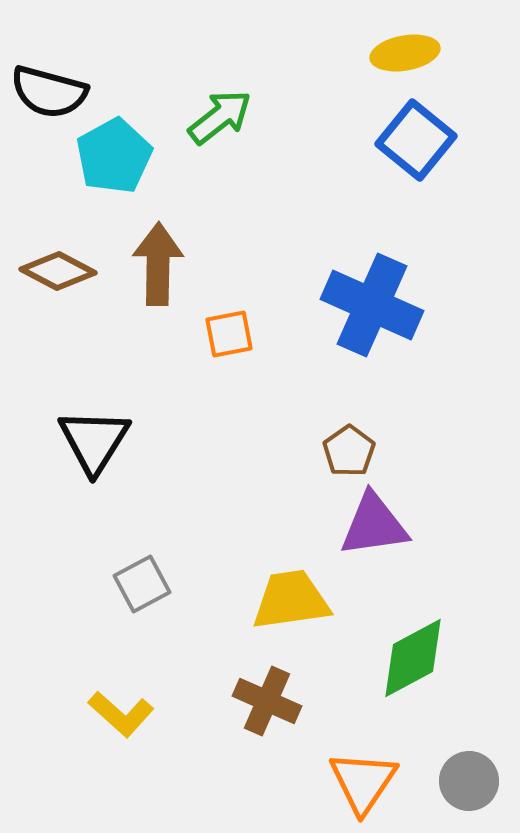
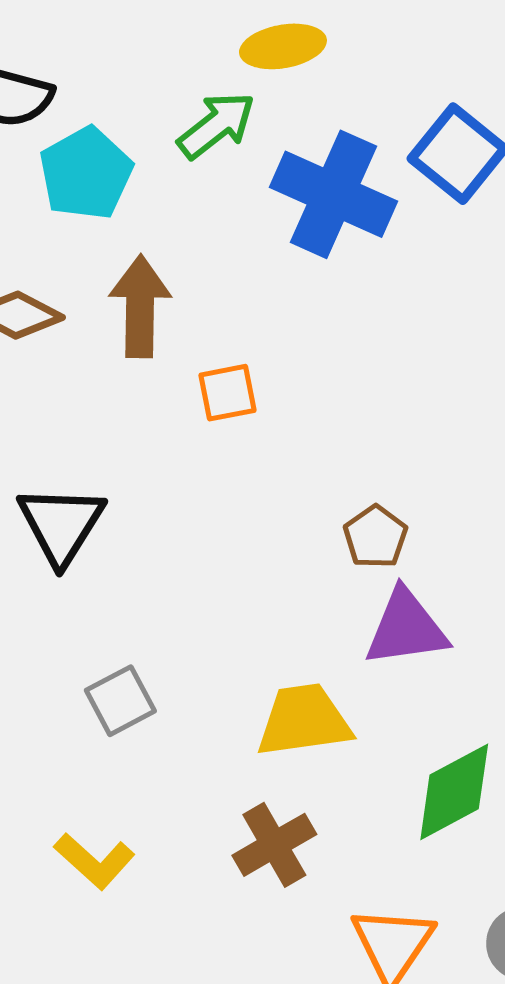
yellow ellipse: (405, 53) -> (283, 46), moved
blue cross: (372, 305) -> (333, 194), moved
brown cross: (267, 701) -> (274, 845), turned 36

